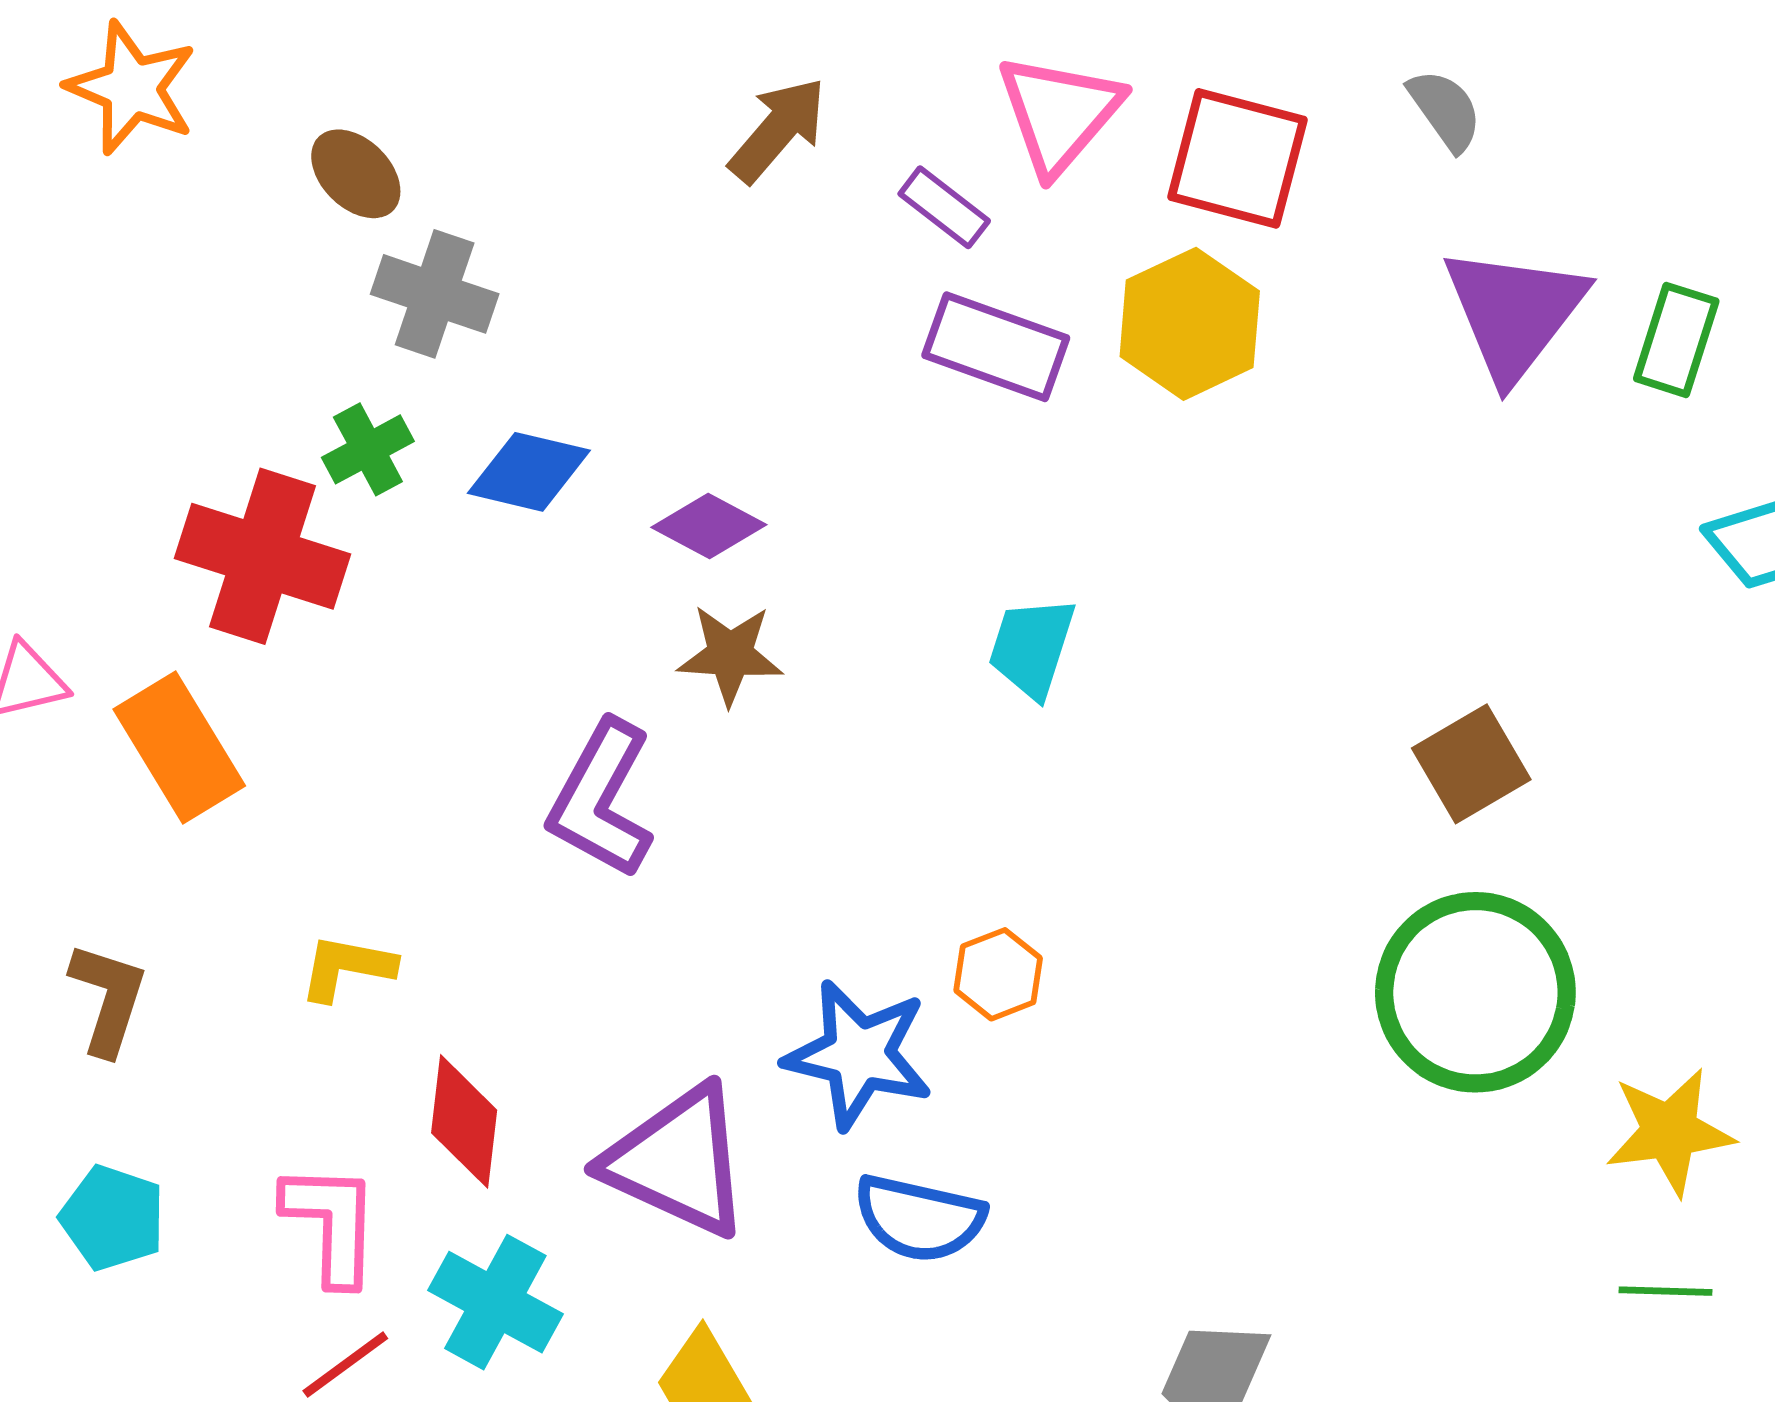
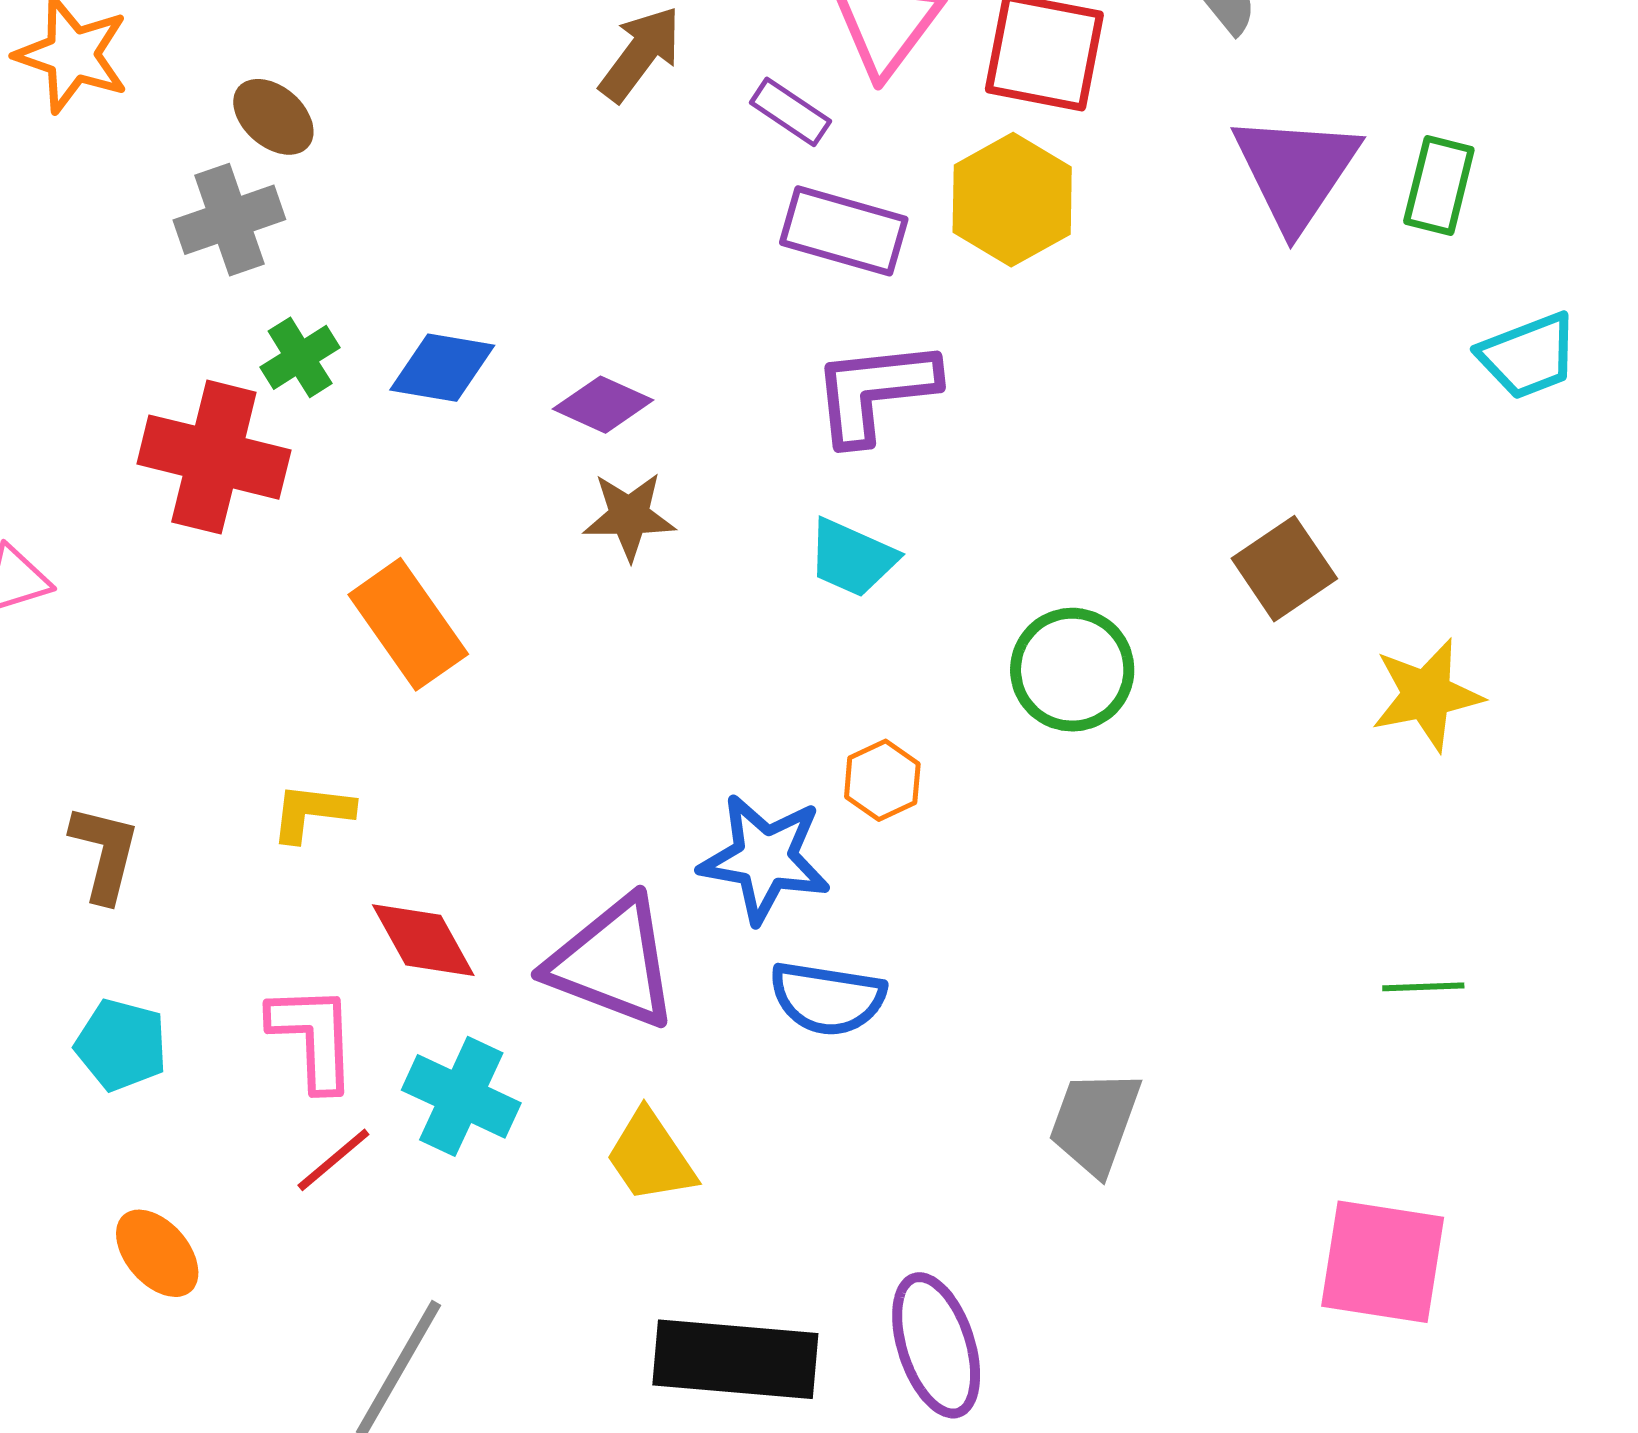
gray cross: (435, 294) -> (229, 220), moved, turned -34
cyan trapezoid: (1032, 647) -> (852, 558), moved, turned -80
orange rectangle: (179, 747) -> (408, 624), moved
purple L-shape: (601, 799) -> (875, 391), moved, turned 59
green circle: (1475, 992) -> (1072, 670), moved, size x0.7
red diamond: (464, 1121) -> (423, 940), turned -32
yellow star: (1670, 1132) -> (1427, 695), moved
green line: (1666, 1291) -> (1423, 987), moved

